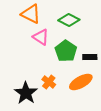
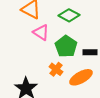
orange cross: (49, 82) -> (56, 69), moved

